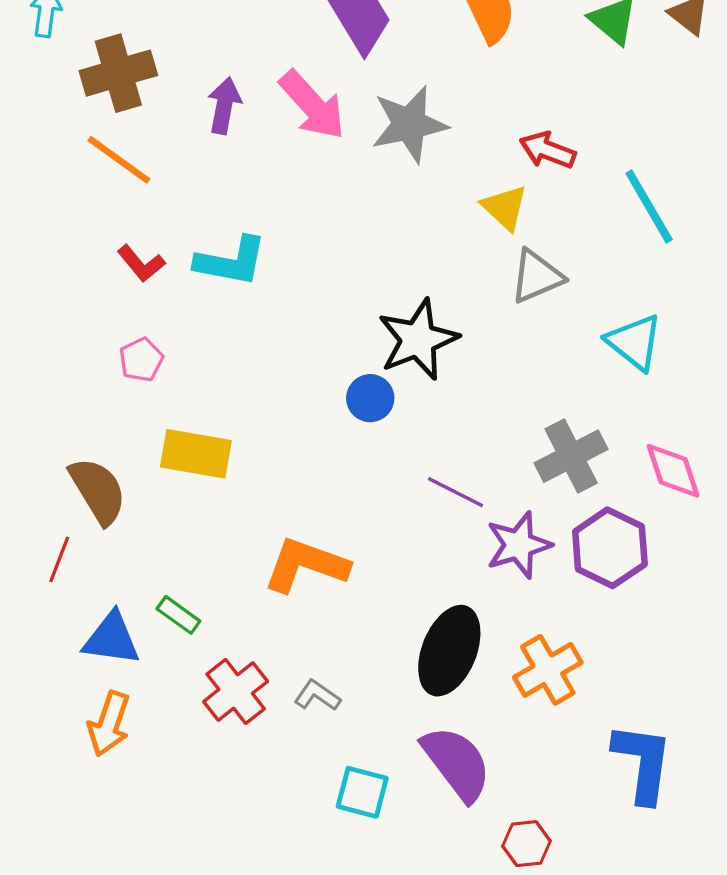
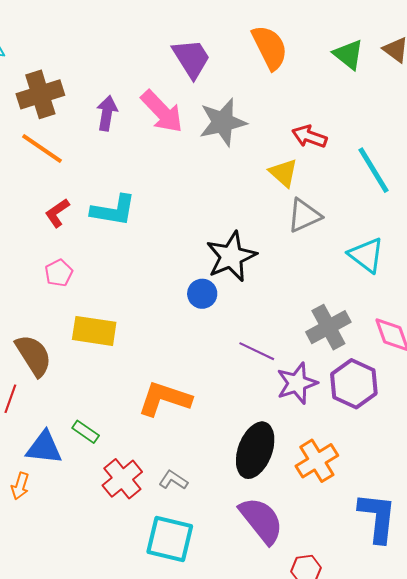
red L-shape: (141, 263) -> (57, 213), turned 96
orange arrow: (109, 724) -> (20, 486), moved, size x0.7
cyan square: (362, 792) -> (170, 539), moved, size x1.4

